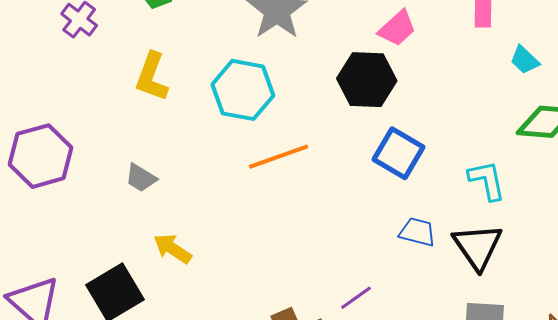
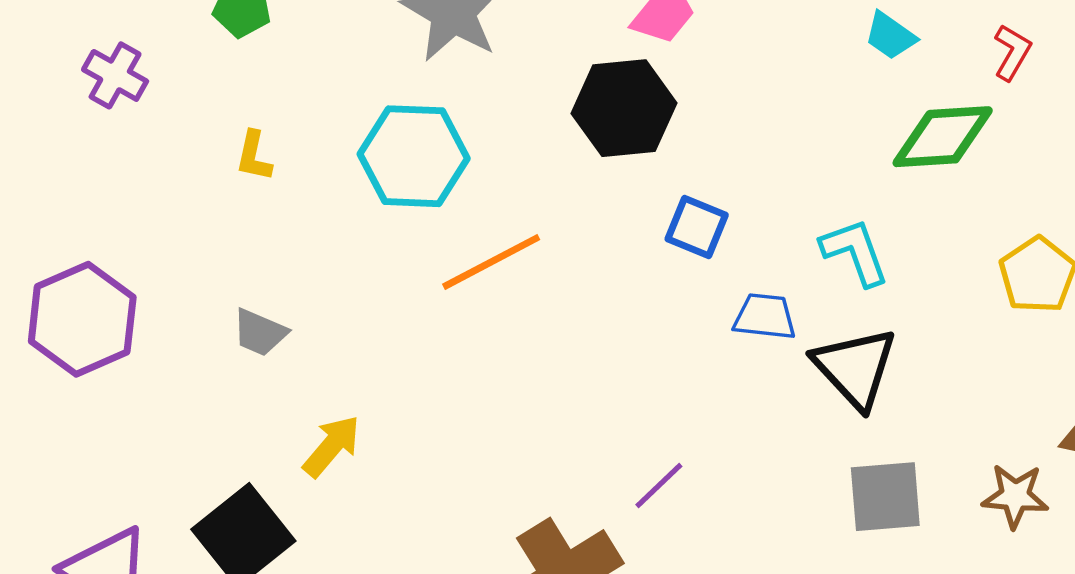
yellow L-shape: (152, 77) -> (254, 156), size x0.6
blue square: (399, 153) -> (697, 227), size x0.7
blue trapezoid: (417, 232) -> (765, 317), moved
yellow arrow: (173, 249) -> (332, 446), turned 105

